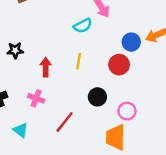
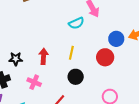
black star: (15, 50) -> (16, 59), moved
black circle: (97, 97) -> (76, 77), moved

